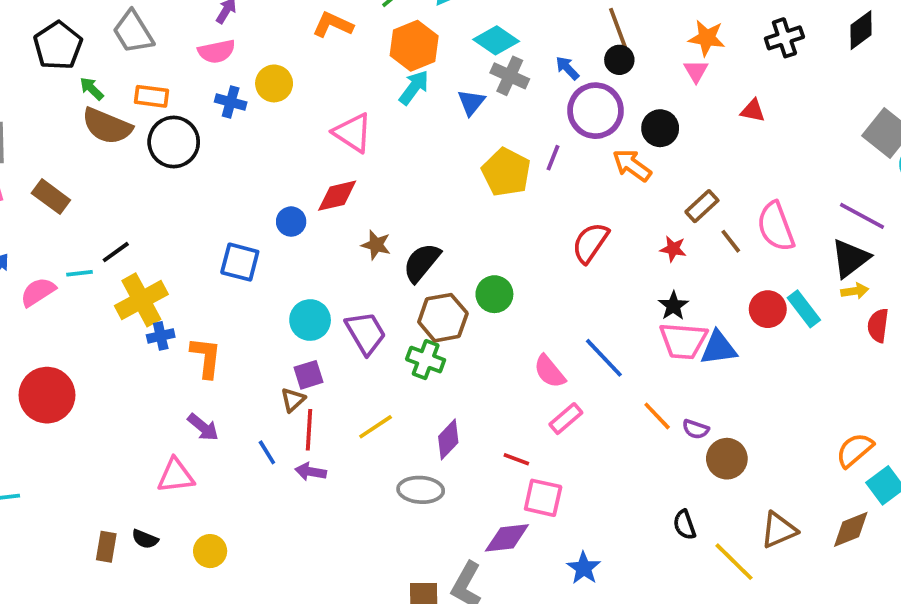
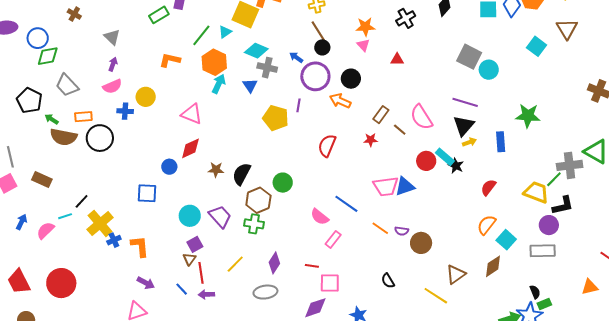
black star: (673, 306) -> (456, 166), moved
red semicircle: (878, 325) -> (488, 187), moved, turned 42
black semicircle: (684, 525) -> (388, 281), moved

